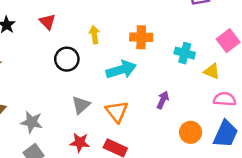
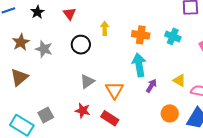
cyan cross: (185, 53) -> (173, 36), moved
cyan arrow: (121, 70) -> (139, 65), moved, turned -90
yellow triangle: (212, 71) -> (179, 80), moved
gray star: (32, 122) -> (44, 49), moved

